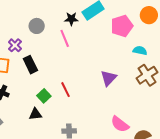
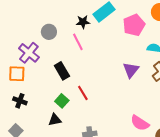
purple cross: (15, 45) -> (29, 53), size x1.5
black rectangle: (30, 65) -> (62, 71), moved
purple triangle: (109, 78) -> (131, 70), moved

